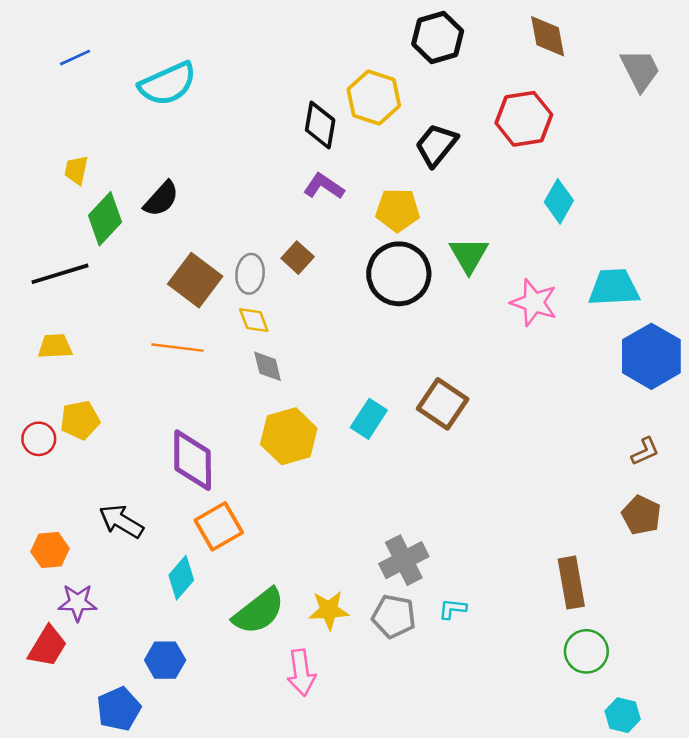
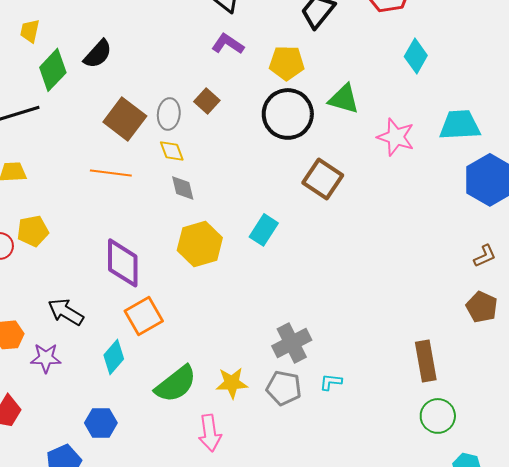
green triangle: (469, 255) -> (344, 99), turned -44
brown square: (443, 404) -> (323, 179), moved
purple star: (78, 603) -> (46, 358), moved

